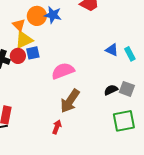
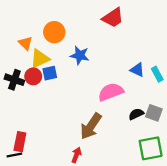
blue star: (53, 15) -> (80, 55), moved
orange triangle: (19, 25) -> (25, 43), moved
pink semicircle: (63, 71) -> (111, 92), moved

